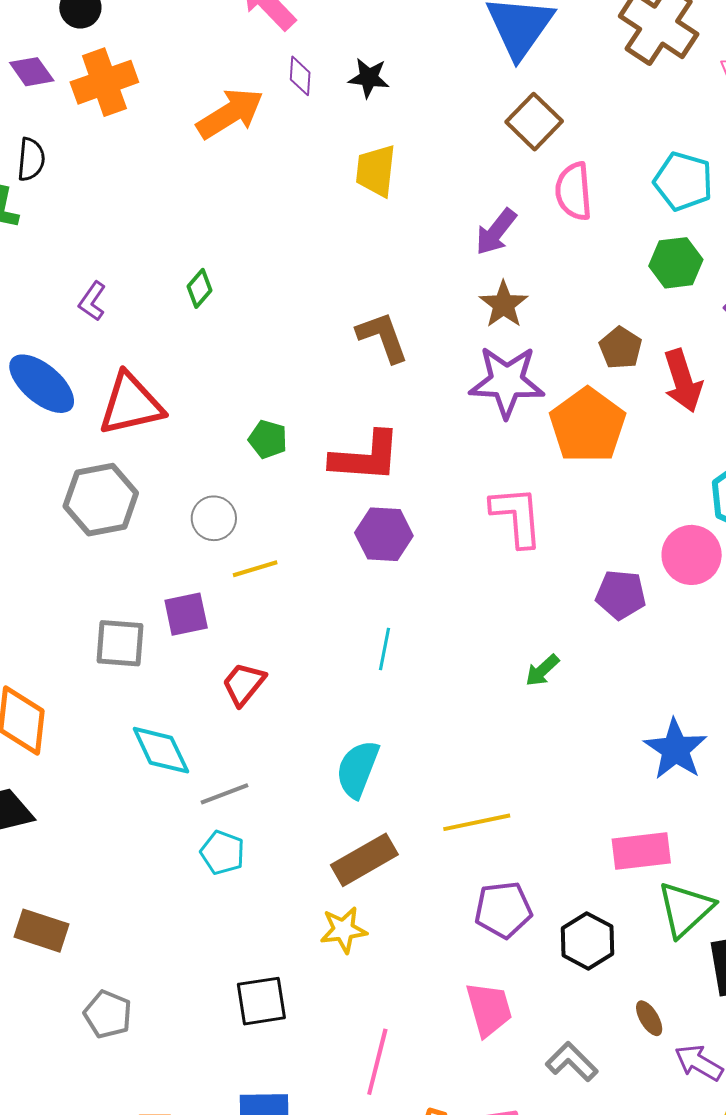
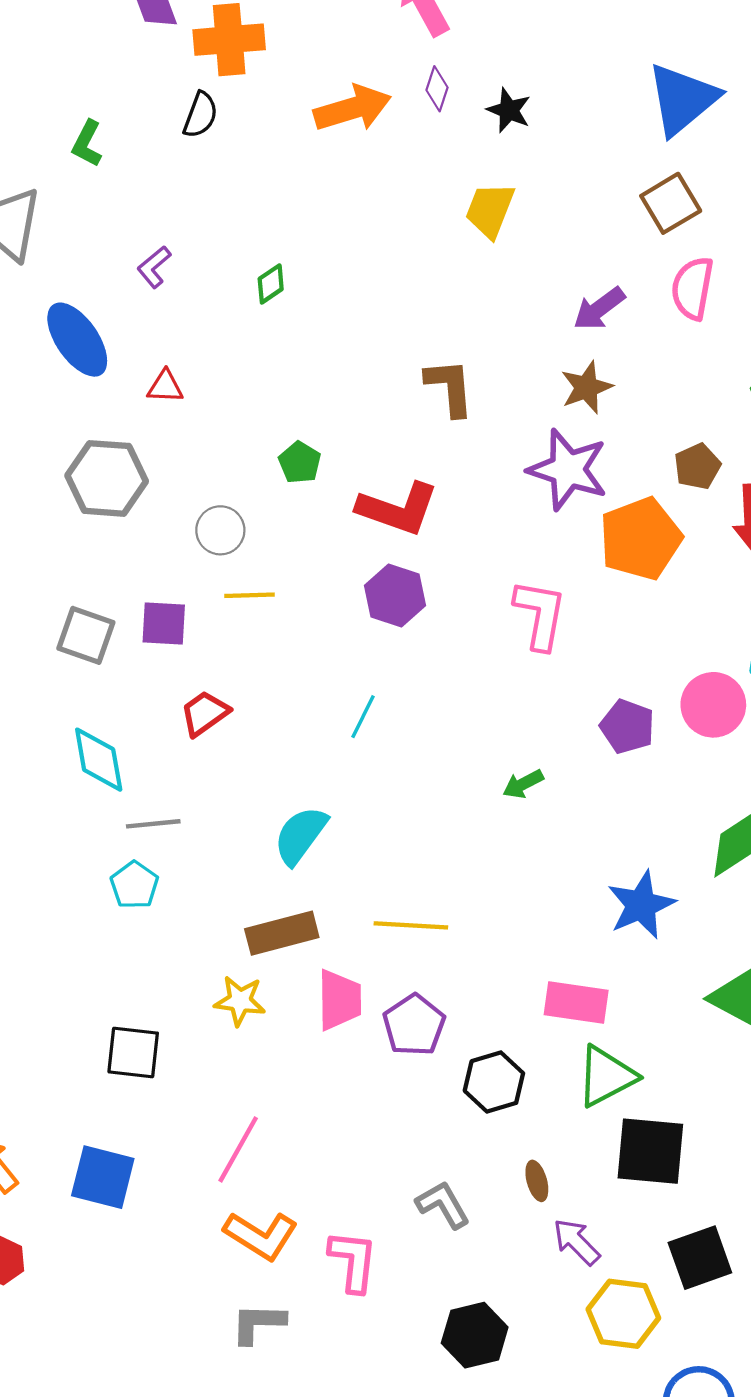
black semicircle: (31, 159) -> (200, 115), moved
red triangle: (131, 404) -> (165, 387), size x0.5
purple pentagon: (503, 910) -> (414, 1025), turned 30
pink trapezoid: (489, 1009) -> (339, 1000), moved

